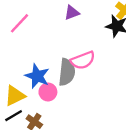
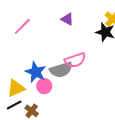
purple triangle: (72, 13) -> (67, 19), turned 48
gray semicircle: (67, 72) -> (61, 70), turned 65

